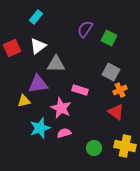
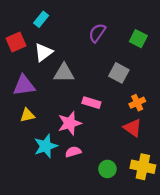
green square: (109, 38) -> (138, 39), moved
red square: (12, 48) -> (16, 42), moved
gray square: (111, 72) -> (119, 73), moved
purple triangle: (38, 84) -> (24, 85), moved
pink star: (61, 108) -> (70, 123), turned 30

